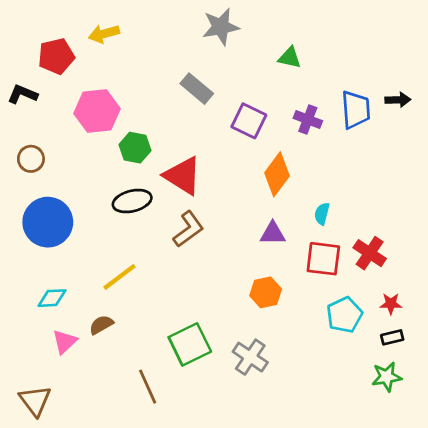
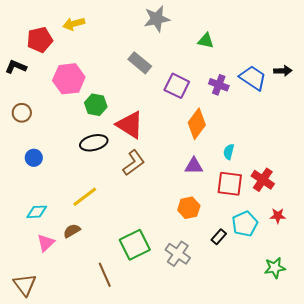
blue trapezoid: (356, 110) -> (253, 78), turned -52
blue circle: (48, 222) -> (34, 158), size x0.5
black rectangle: (392, 337) -> (219, 237), moved, turned -35

